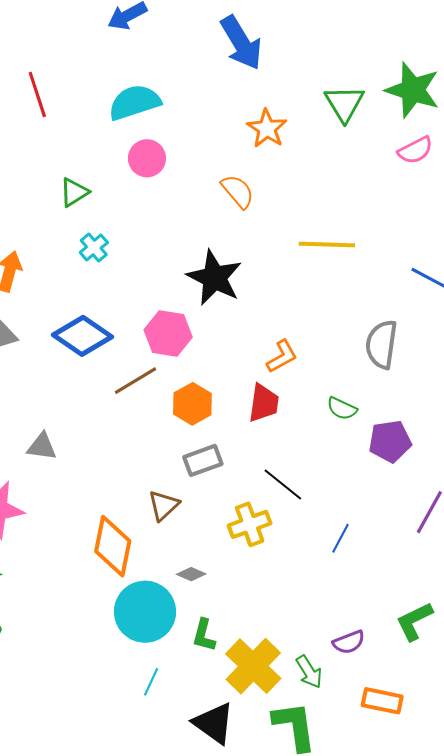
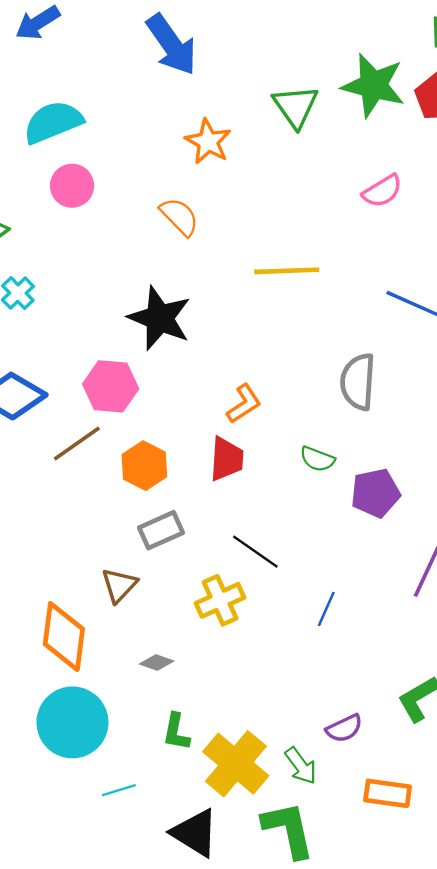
pink semicircle: (415, 150) -> (382, 191), moved
cyan circle: (145, 612) -> (72, 722), moved
cyan line: (151, 682) -> (119, 790), turned 52

